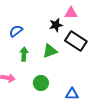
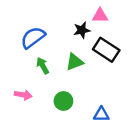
blue semicircle: (16, 31) -> (33, 38), size x1.5
green arrow: (24, 54) -> (43, 66), turned -32

